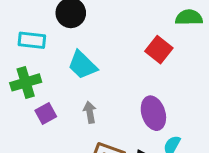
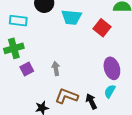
cyan trapezoid: (82, 65) -> (71, 17), moved, turned -40
purple ellipse: (153, 113) -> (112, 68), moved

